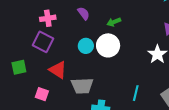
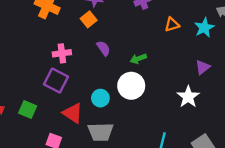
cyan circle: (86, 46) -> (100, 98), moved
green square: (19, 67) -> (28, 110), turned 35

